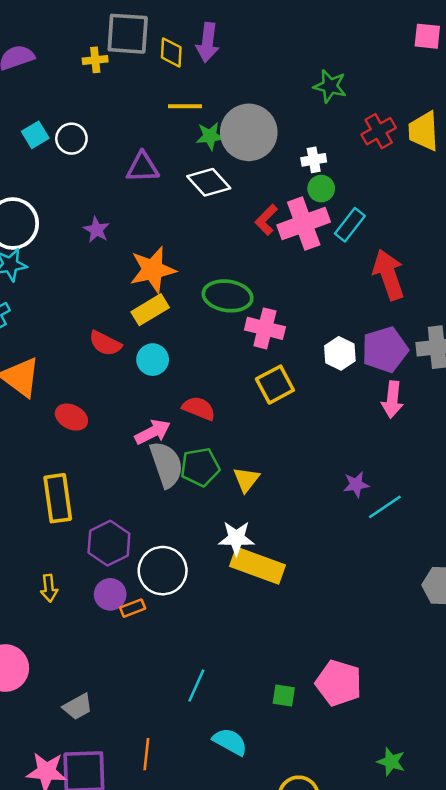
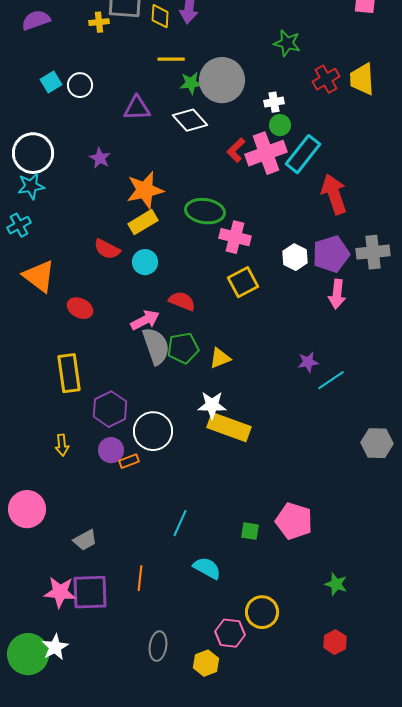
cyan rectangle: (350, 225) -> (303, 154), size x1.4
yellow triangle: (246, 479) -> (220, 358), turned 30

